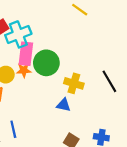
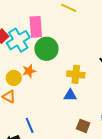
pink rectangle: (26, 54) -> (36, 27), moved
green circle: (46, 63) -> (46, 49), moved

